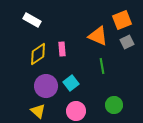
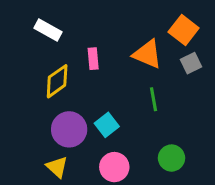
orange square: (122, 20) -> (184, 30), turned -30
pink rectangle: (62, 49) -> (93, 59), moved

